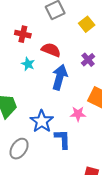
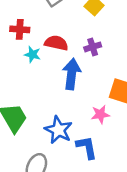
purple cross: (88, 60) -> (93, 47), moved, turned 32
cyan star: (28, 64) -> (32, 54), moved

